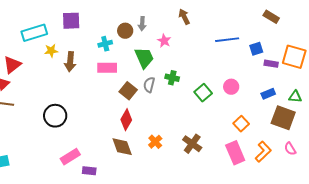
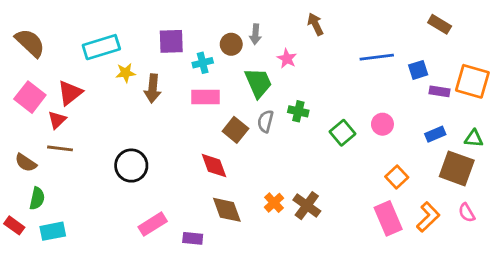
purple square: (71, 21) -> (171, 41), moved
red diamond: (126, 120) -> (214, 166), moved, turned -50
brown cross: (192, 144) -> (307, 206), moved
purple rectangle: (89, 171) -> (193, 238), moved

